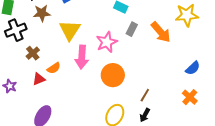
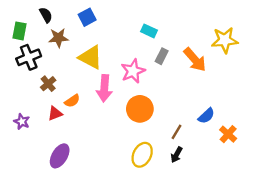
yellow triangle: (70, 30) -> (91, 57), turned -35
blue semicircle: (193, 68) -> (206, 116), moved

